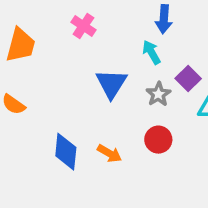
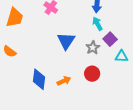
cyan arrow: (152, 52) -> (97, 24), moved
orange arrow: (109, 153) -> (64, 81), turned -56

